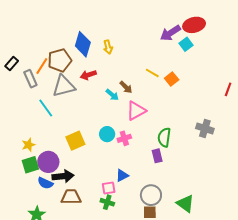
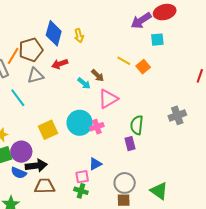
cyan square: (186, 44) -> (157, 40), moved, turned 32
gray triangle: (64, 86) -> (35, 76), size x0.7
gray cross: (205, 128) -> (177, 115), turned -36
cyan circle: (107, 134) -> (80, 123), size x1.6

